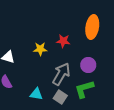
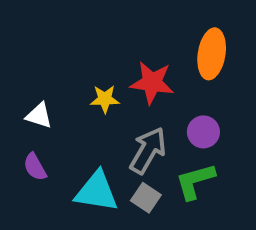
red star: (63, 41) -> (152, 83), size x1.5
cyan triangle: (36, 94) -> (97, 192), size x1.6

